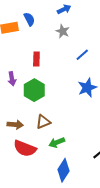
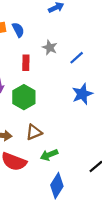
blue semicircle: (29, 19) -> (18, 30), moved
gray star: (63, 31) -> (50, 48), moved

